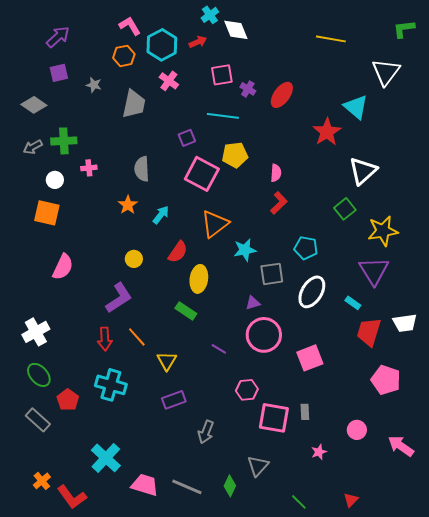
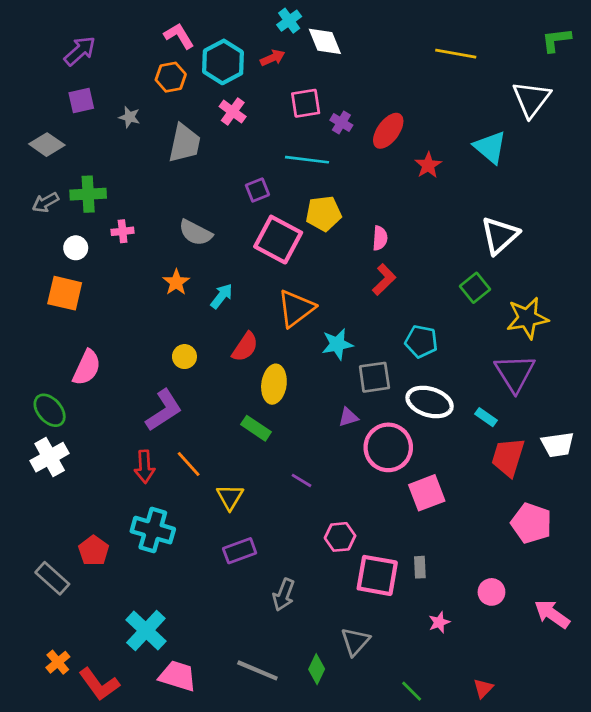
red star: (327, 132) -> (428, 165), moved, size x0.7
gray semicircle: (142, 169) -> (195, 233), turned -60
white ellipse: (312, 292) -> (430, 402), turned 76
pink circle: (264, 335) -> (388, 447), moved
green ellipse: (39, 375) -> (50, 410), moved
pink trapezoid: (145, 485) -> (178, 676), moved

